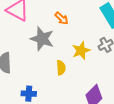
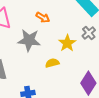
yellow semicircle: (61, 68) -> (52, 63), turned -88

